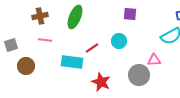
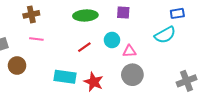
green ellipse: (75, 17) -> (85, 15), moved, turned 65
pink triangle: (154, 60) -> (129, 51), moved
cyan rectangle: (72, 62) -> (65, 77), moved

